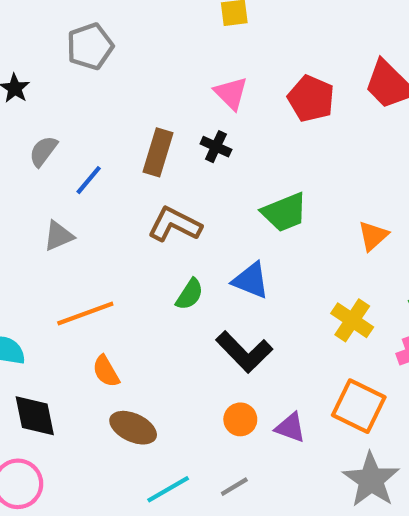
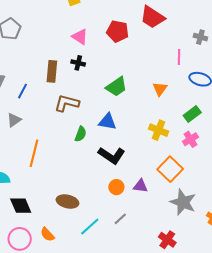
orange line: (85, 314) -> (34, 153), turned -44
orange semicircle: (106, 371) -> (47, 234), moved
orange square: (359, 406) -> (170, 169), turned 30

